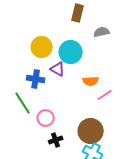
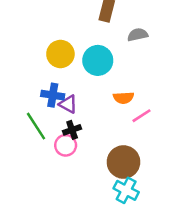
purple triangle: (58, 69) -> (68, 104), moved
black cross: (56, 140) -> (72, 130), moved

